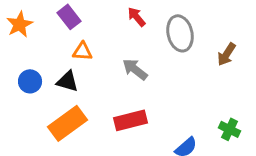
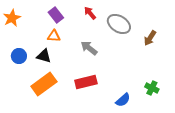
purple rectangle: (69, 17) -> (56, 15), moved
gray ellipse: (180, 33) -> (119, 24), turned -45

